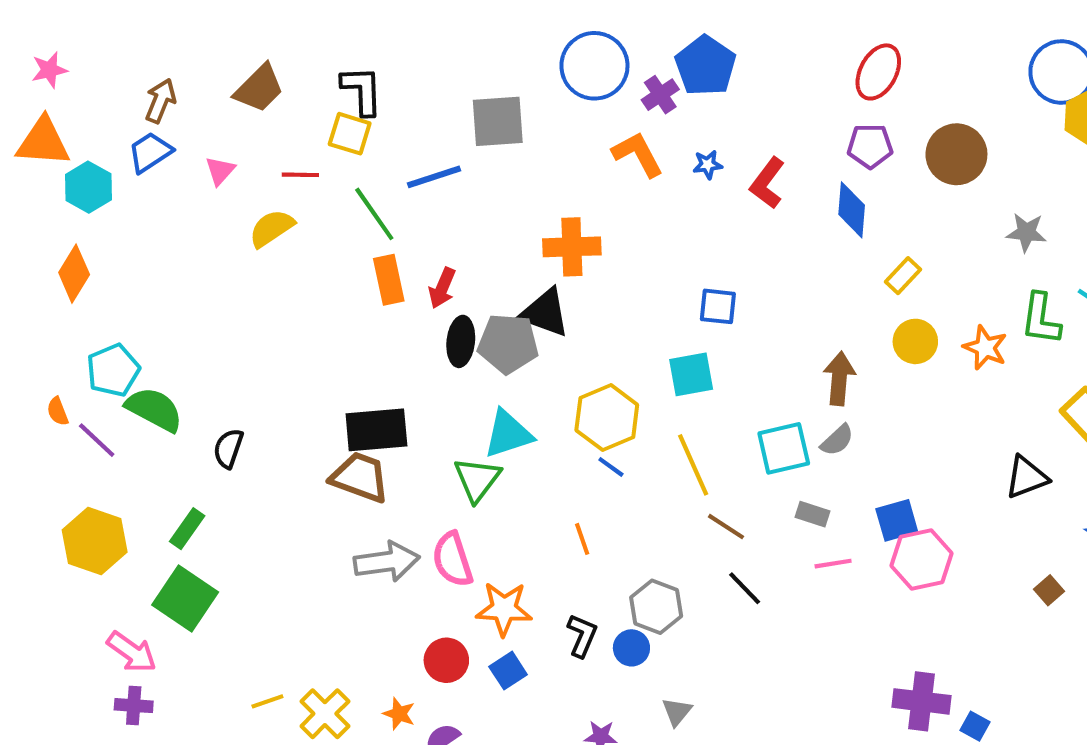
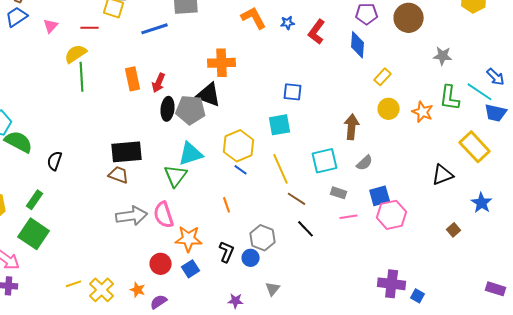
green line: (374, 214) -> (82, 77), moved, turned 32
gray semicircle: (837, 440) -> (365, 163), moved
brown trapezoid: (360, 477) -> (119, 175), size x0.7

